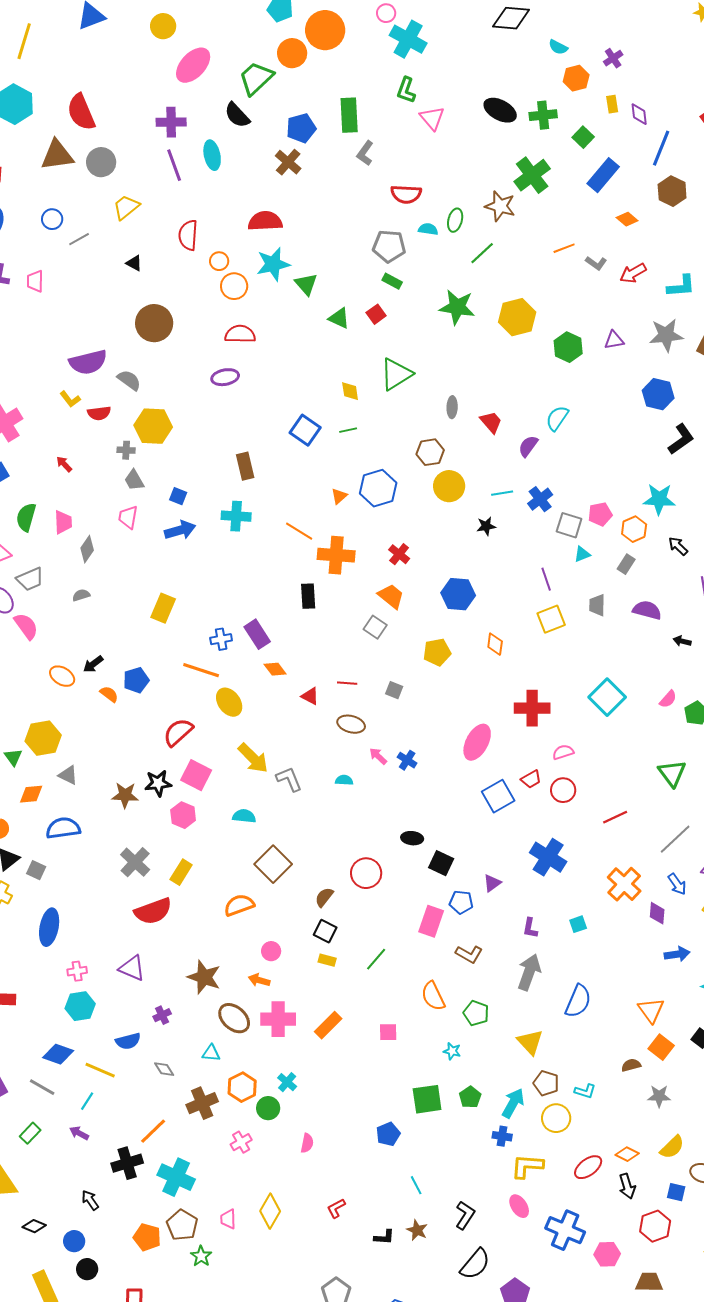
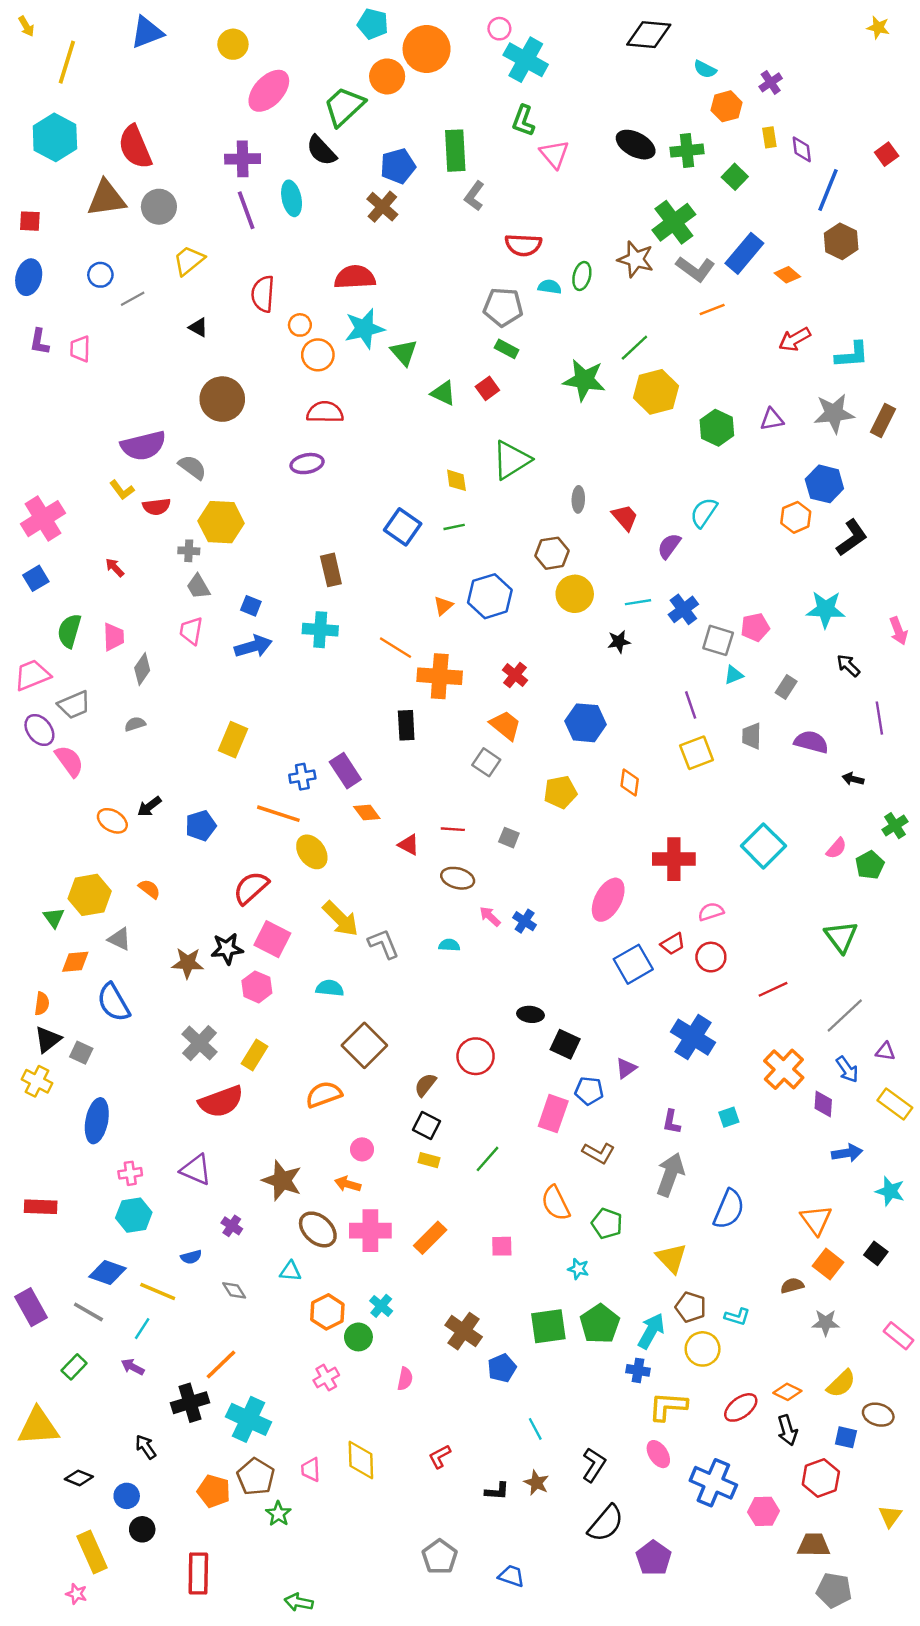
blue rectangle: (603, 175) -> (744, 253), moved
green line: (482, 253) -> (634, 348), moved
gray L-shape: (596, 263) -> (695, 269), moved, size x1.5
orange hexagon: (634, 529) -> (796, 517), moved
orange semicircle: (109, 694) -> (149, 889), moved
blue semicircle: (63, 828) -> (114, 1002), turned -112
purple cross: (162, 1015) -> (232, 1226), turned -30
blue semicircle: (128, 1041) -> (191, 1257), size x0.7
green pentagon: (470, 1097) -> (600, 1324), size x1.5
brown cross: (202, 1103) -> (464, 1331), moved, turned -32
yellow diamond: (270, 1211) -> (361, 1460), turned -32

